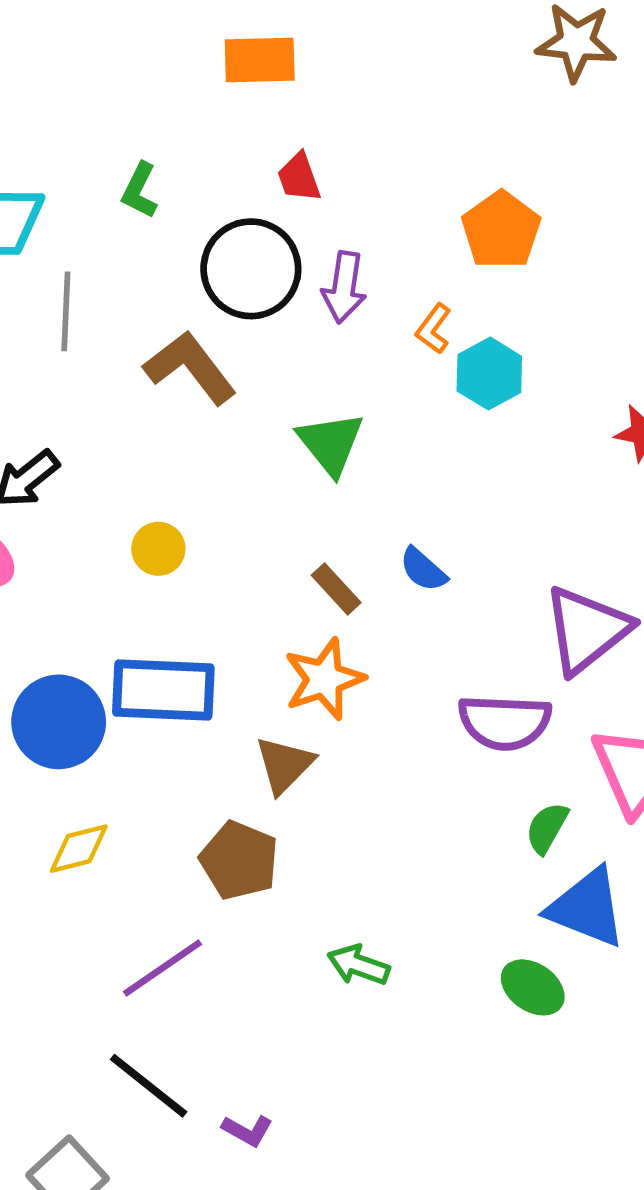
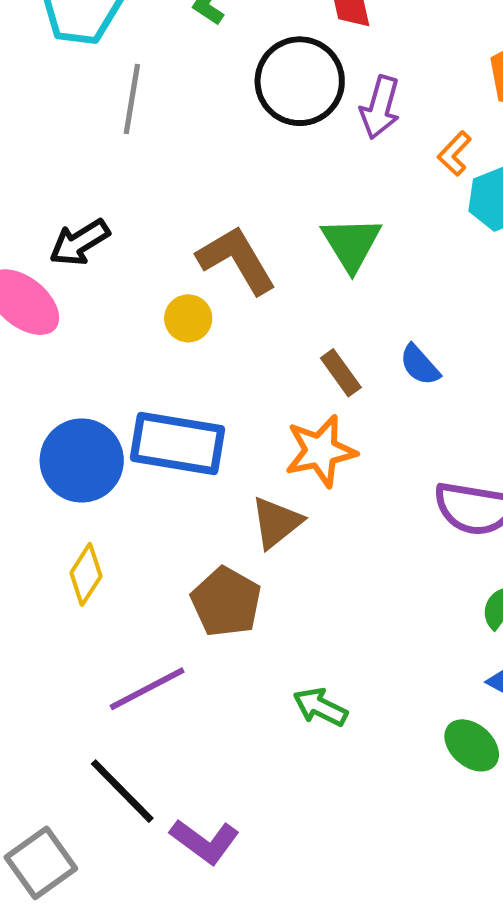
brown L-shape: (190, 368) -> (237, 260), moved
yellow diamond: (79, 849) -> (86, 574), turned -50
purple L-shape: (247, 1130) -> (205, 841), size x1.5

